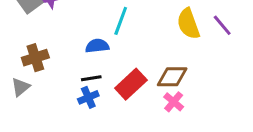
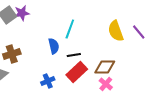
blue semicircle: (97, 46) -> (54, 46), turned 84
black line: (91, 78) -> (74, 55), moved

